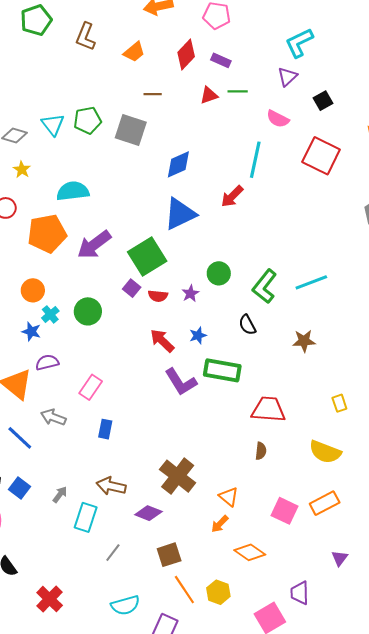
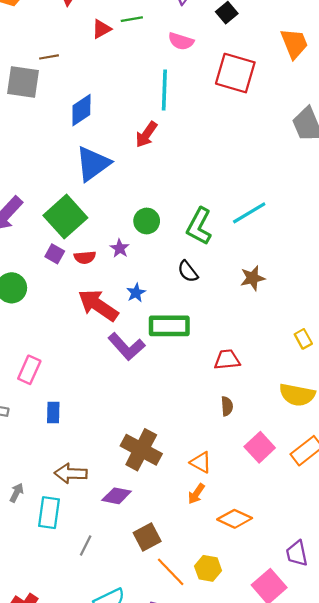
brown line: (153, 94) -> (49, 57), moved
red arrow: (162, 341) -> (98, 305), size x1.4
red trapezoid: (268, 410) -> (227, 360), size x0.7
pink square: (284, 511) -> (260, 447), moved, turned 32

